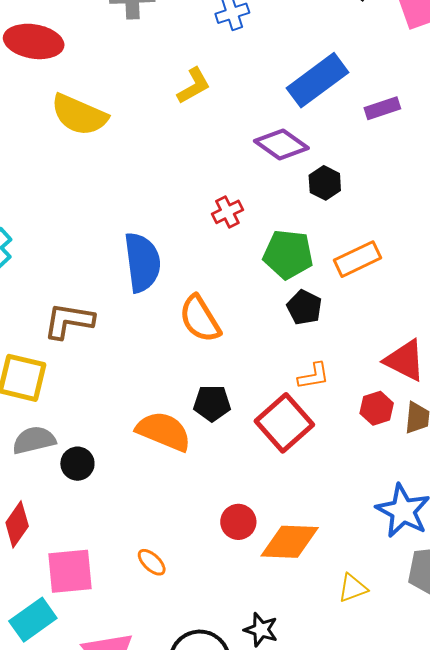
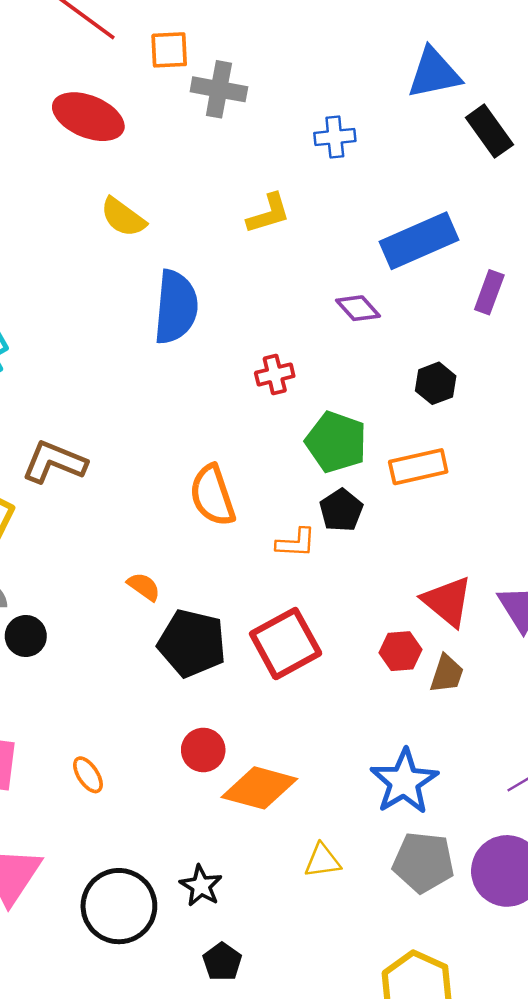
purple rectangle: (382, 108) -> (489, 292), turned -64
yellow semicircle: (79, 115) -> (123, 217), size x0.7
purple diamond: (281, 145) -> (358, 308), size x0.7
black hexagon: (325, 183) -> (436, 383), moved
blue semicircle: (142, 262) -> (176, 307), moved
orange L-shape: (314, 376) -> (296, 543), moved
black pentagon: (212, 403) -> (192, 643), moved, size x1.5
orange semicircle: (164, 431) -> (144, 587), moved, size x0.5

